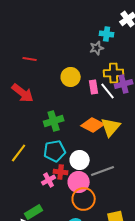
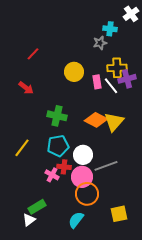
red line: (30, 59) -> (33, 54), turned -56
red arrow: (23, 93) -> (26, 88), size x0.7
green cross: (54, 121) -> (57, 116), turned 30
pink cross: (49, 180) -> (52, 175), turned -32

